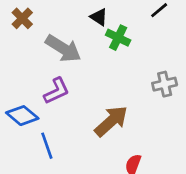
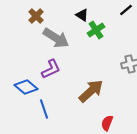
brown cross: (22, 18) -> (36, 16), moved
green cross: (118, 38) -> (96, 30), turned 30

